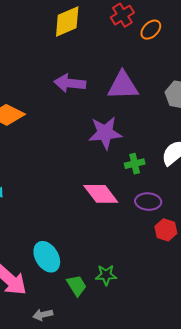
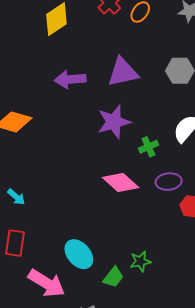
green trapezoid: (77, 286) -> (113, 277), turned 80

